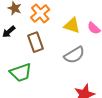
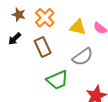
green trapezoid: (21, 73) -> (57, 80), moved

